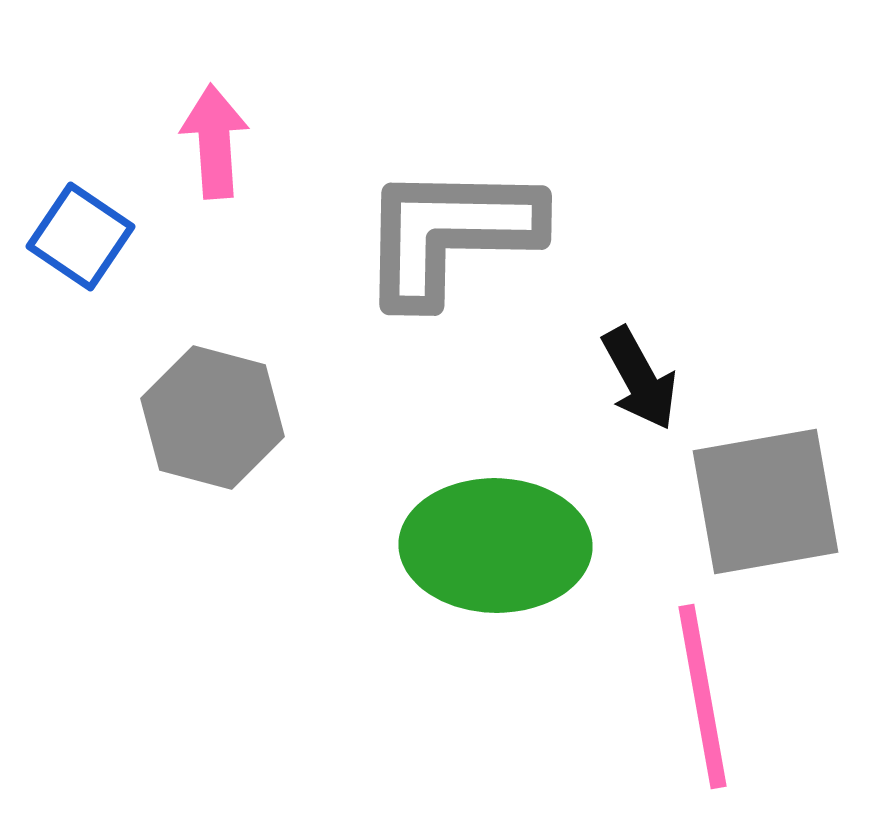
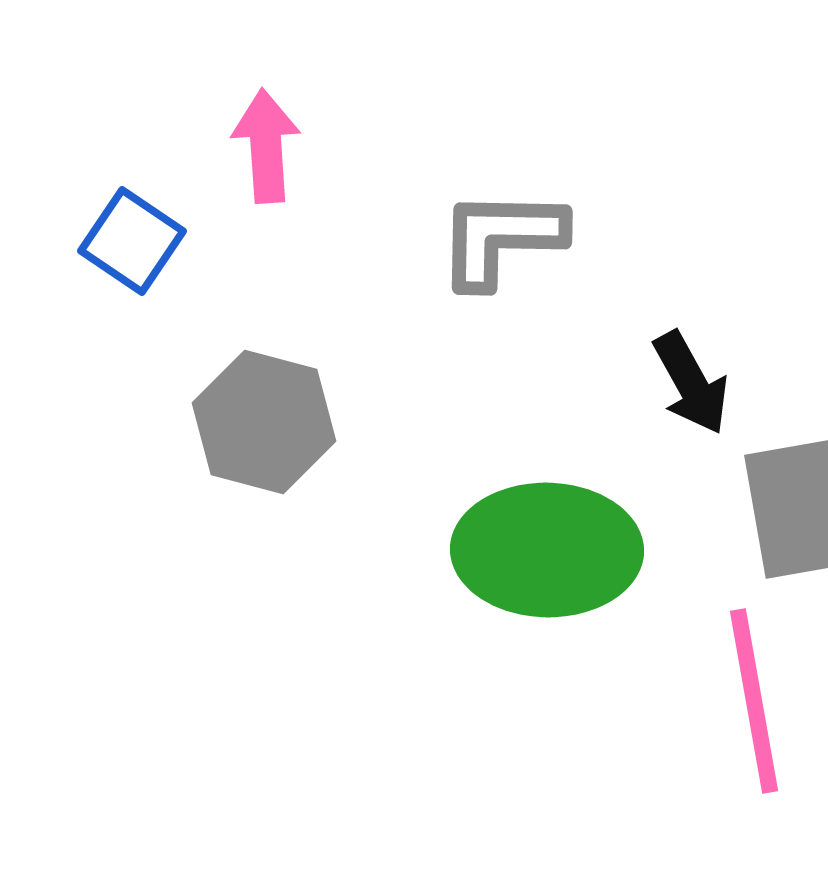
gray L-shape: (450, 234) -> (501, 238), size x0.7

